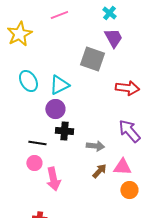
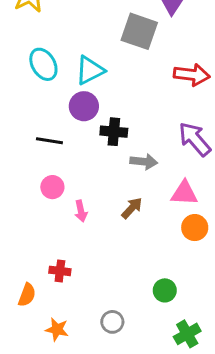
black cross: (64, 131) -> (114, 132), moved
black line: (37, 143) -> (49, 141), moved
brown arrow: (99, 171) -> (132, 208), moved
pink arrow: (53, 179) -> (81, 211), size x0.6

